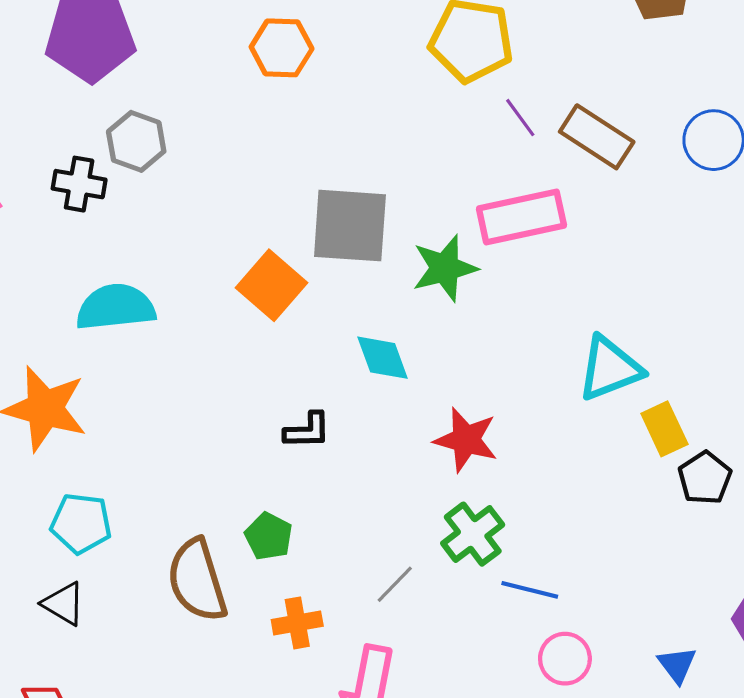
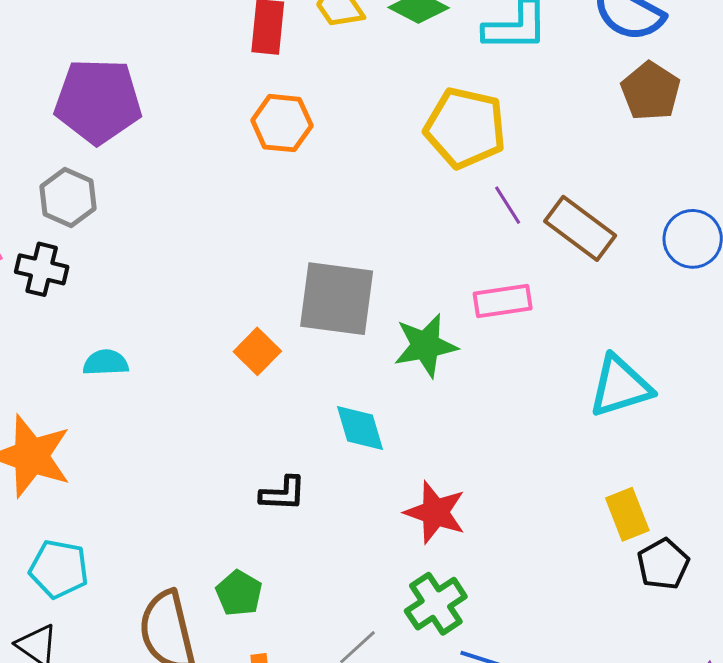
gray hexagon: (136, 141) -> (68, 197), moved
black cross: (79, 184) -> (42, 269), moved
pink rectangle: (521, 217) -> (503, 301), size x0.7
orange square: (271, 285) -> (257, 351), size x0.7
cyan semicircle: (116, 307) -> (106, 363), size x0.6
cyan triangle: (610, 368) -> (620, 386), moved

